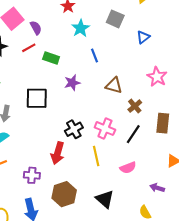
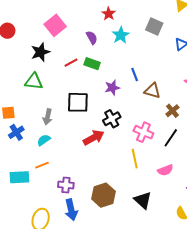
purple semicircle: (36, 28) -> (92, 38), moved
red line: (29, 48) -> (71, 63), moved
blue line: (95, 55) -> (135, 75), moved
black cross: (74, 129) -> (112, 119), moved
red arrow: (58, 153) -> (94, 138), moved, turned -135
purple cross: (32, 175) -> (66, 185), moved

